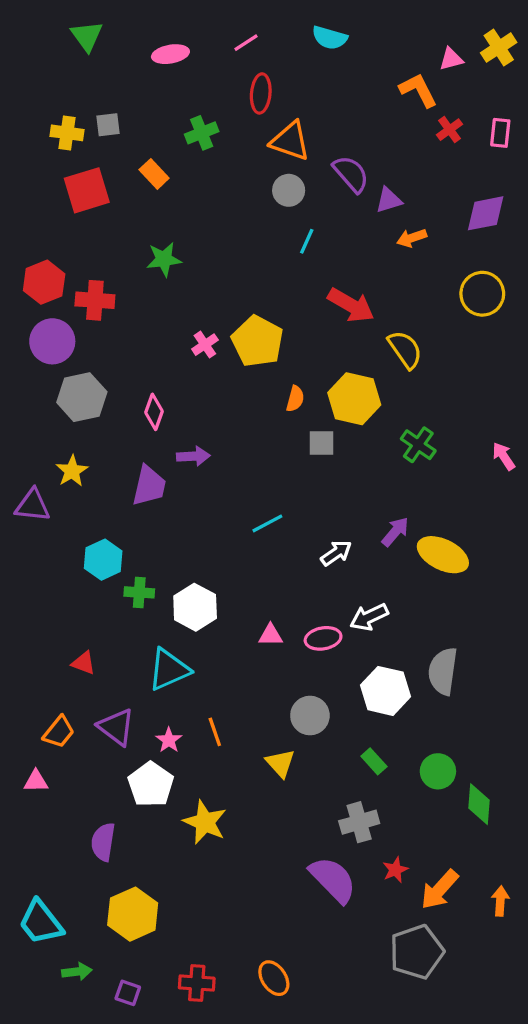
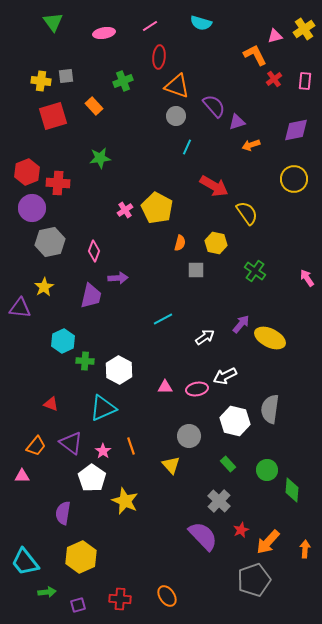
yellow hexagon: (354, 399) -> (216, 243), size x0.7
gray cross: (359, 822) -> (219, 501), turned -30
purple square: (128, 993) -> (78, 605), turned -35

